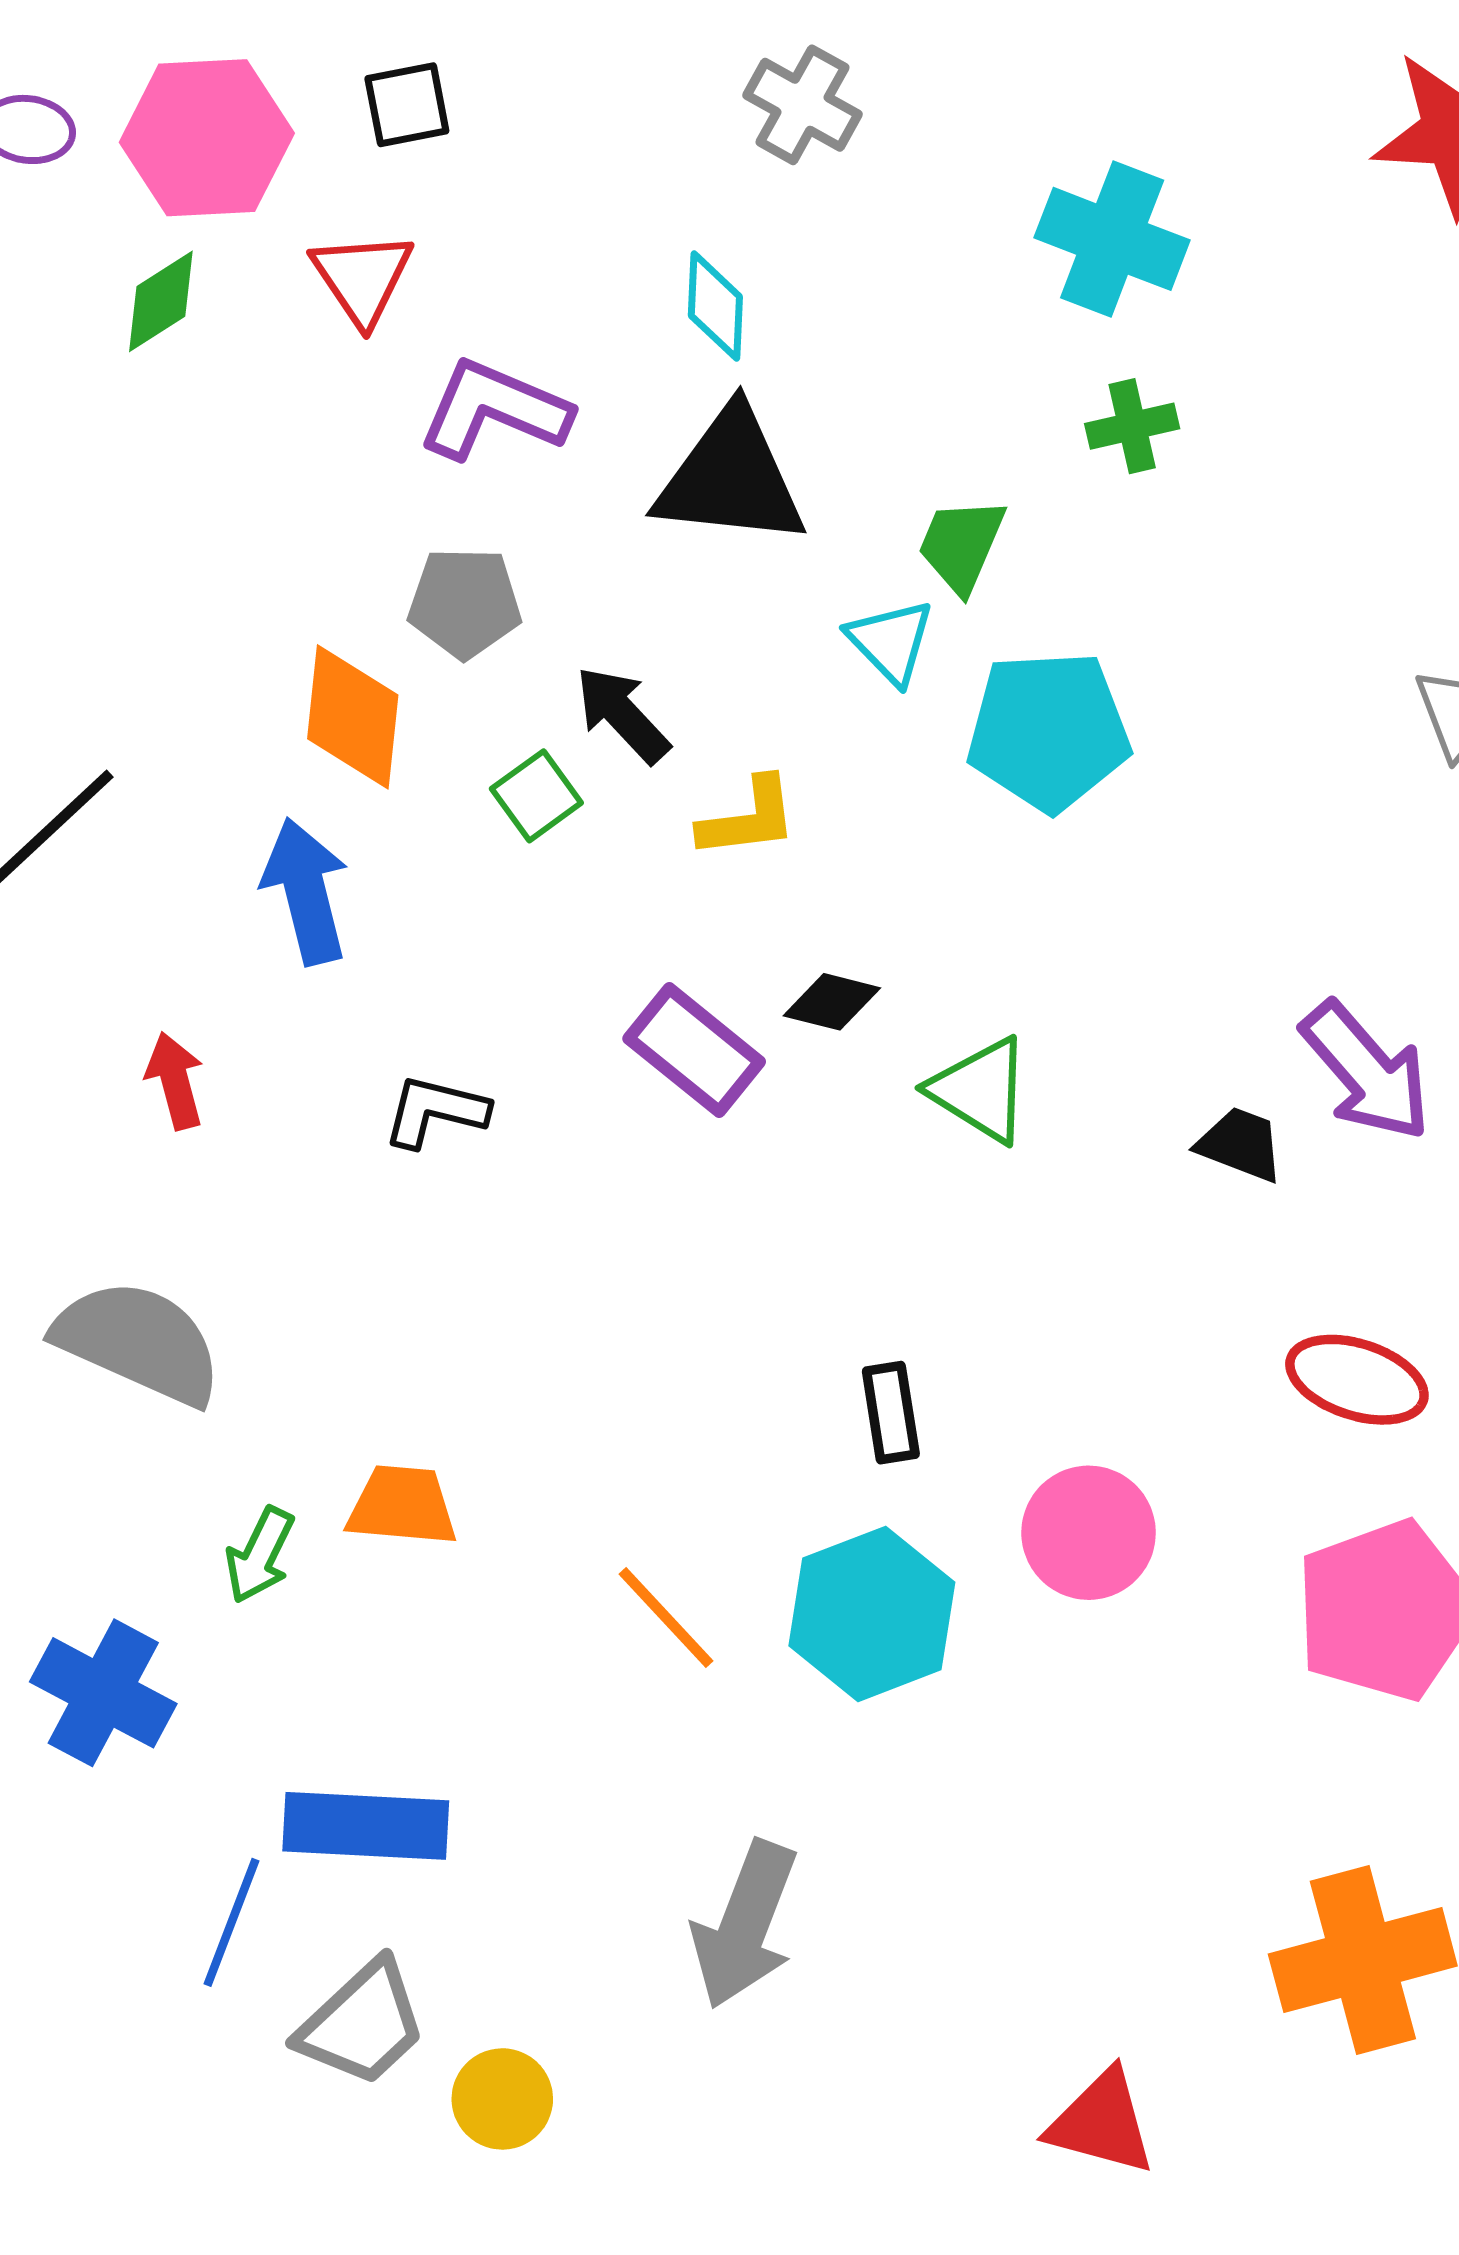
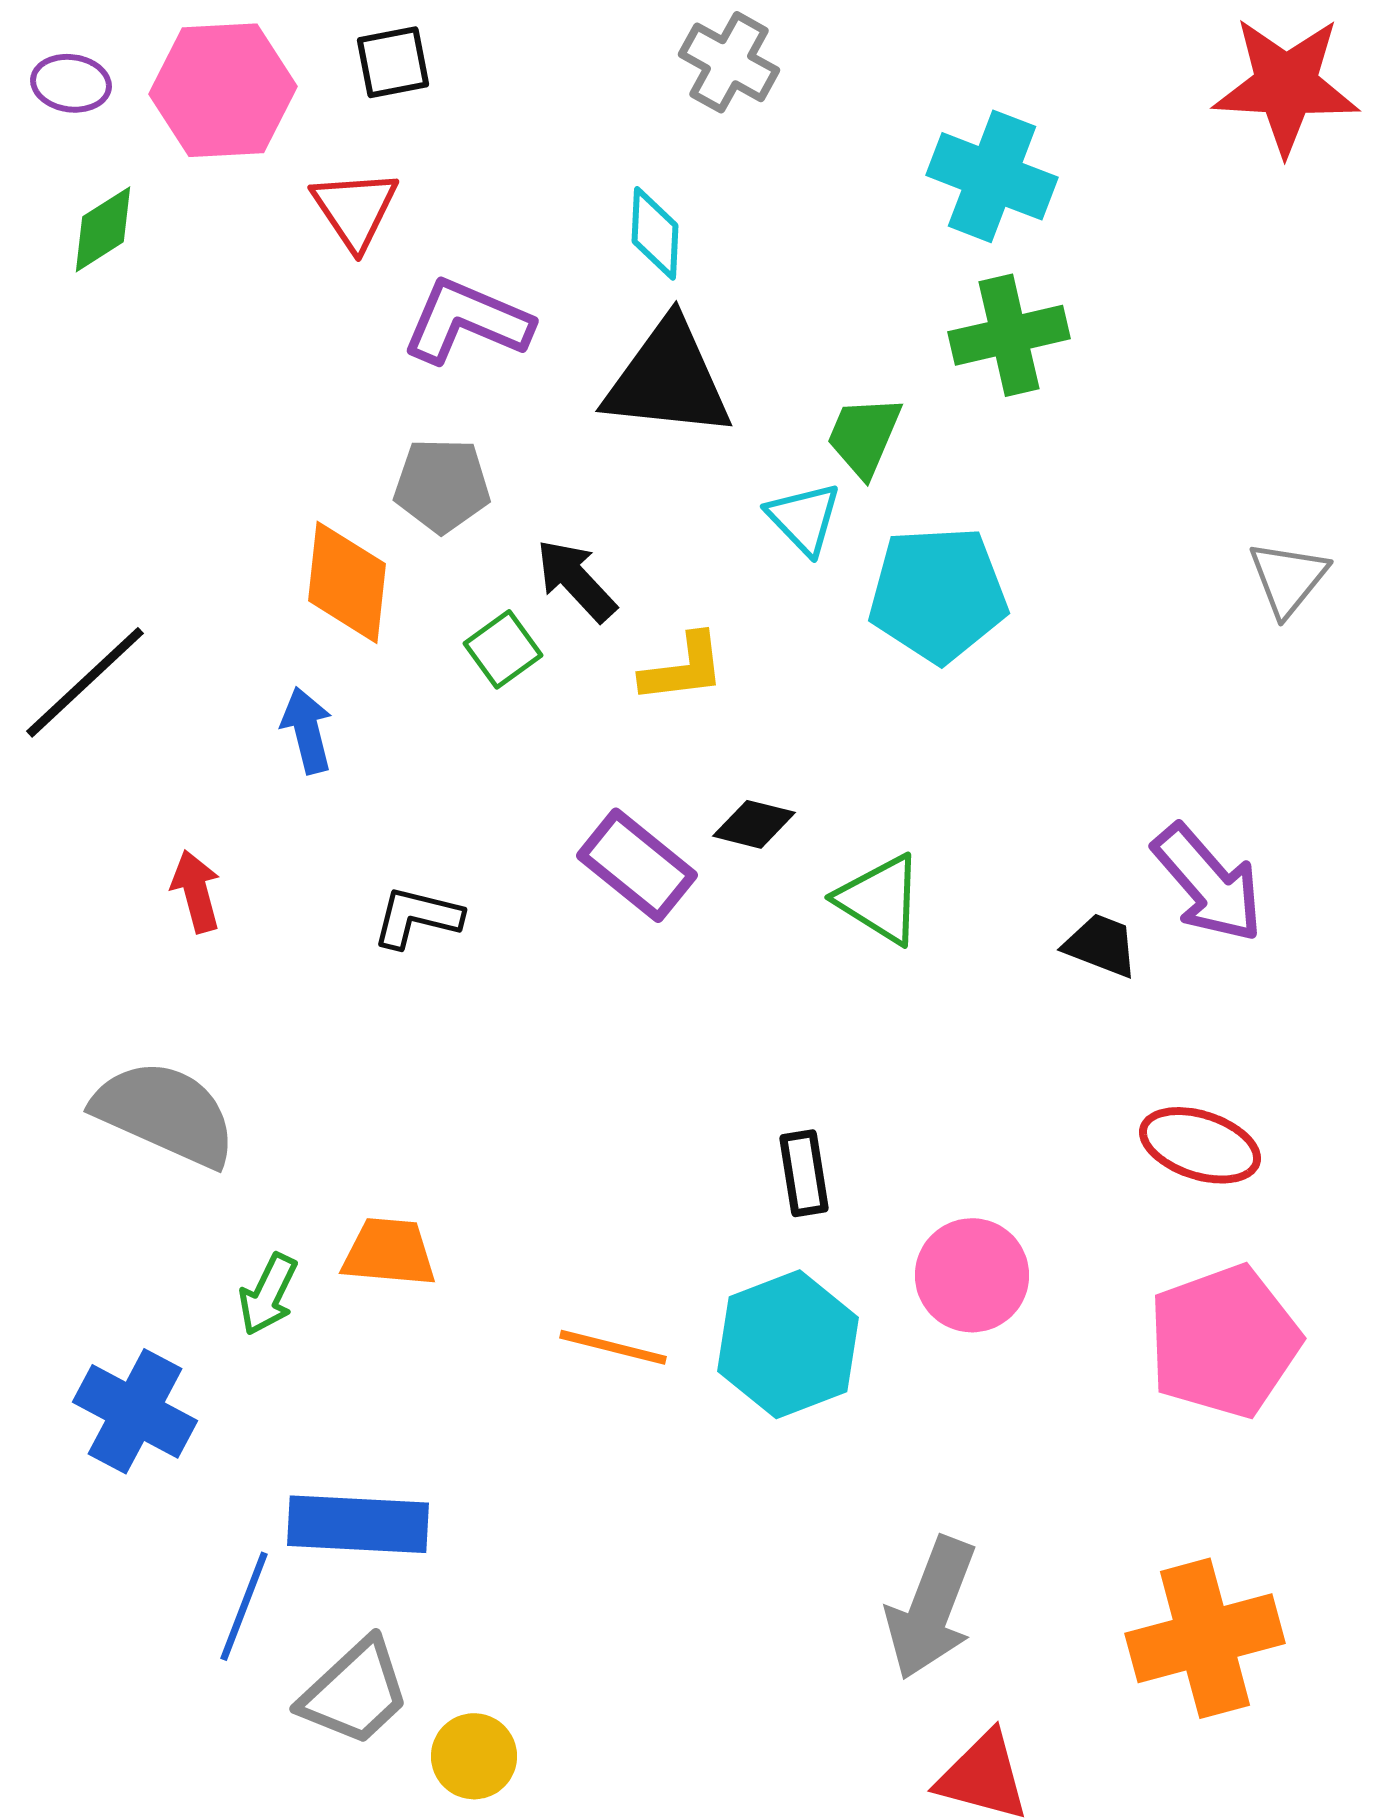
green diamond: (161, 301) -> (103, 229), moved
green cross: (1132, 426) -> (1009, 335), size x1.5
blue arrow: (306, 891) -> (307, 730), size x0.7
orange line: (666, 1617) -> (613, 1347), turned -33
gray arrow: (745, 1925) -> (931, 1608), moved

